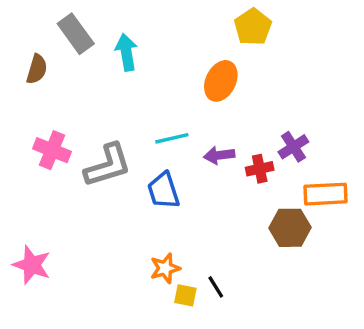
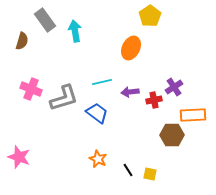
blue trapezoid: (163, 191) -> (97, 113), turned 145
orange star: (165, 268) -> (98, 159), turned -30
yellow square: (185, 295) -> (150, 174), moved

